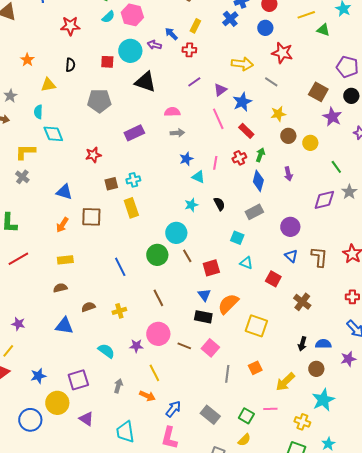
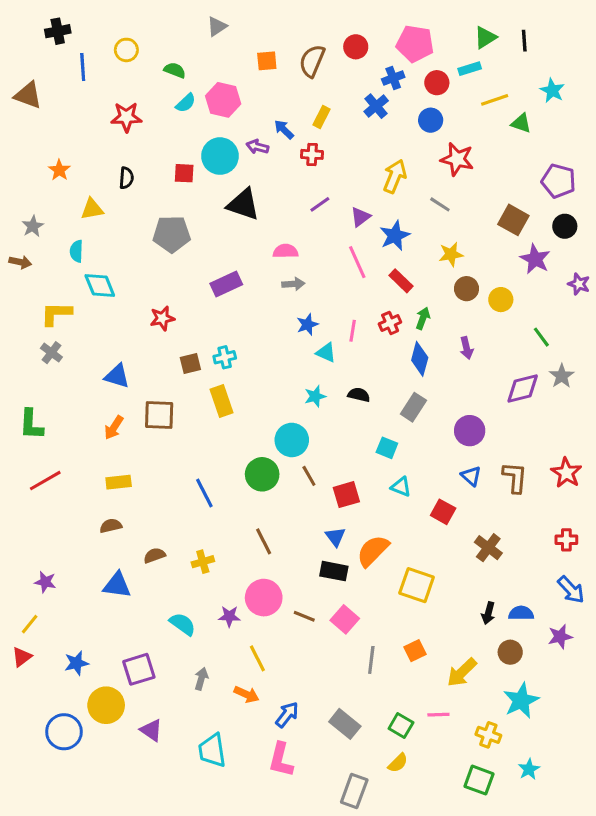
yellow arrow: (242, 64) -> (395, 176), turned -75
black semicircle: (219, 204) -> (359, 395), turned -48
gray rectangle: (254, 212) -> (413, 407), turned -30

